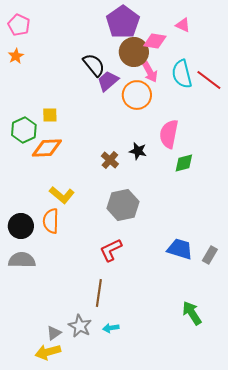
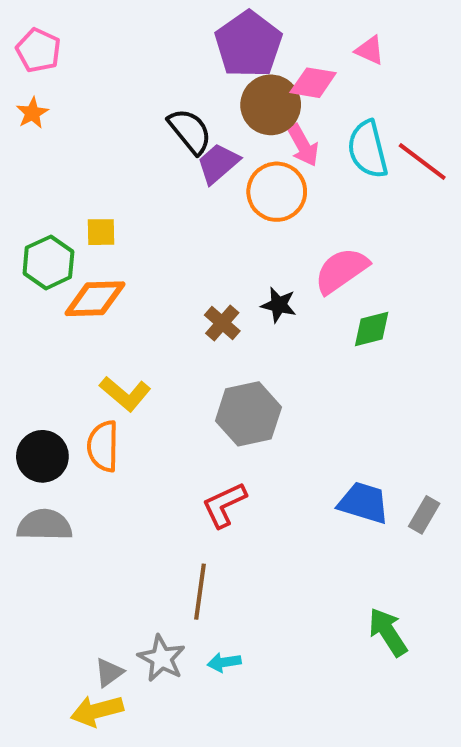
pink semicircle: (169, 134) -> (341, 270), turned 44

